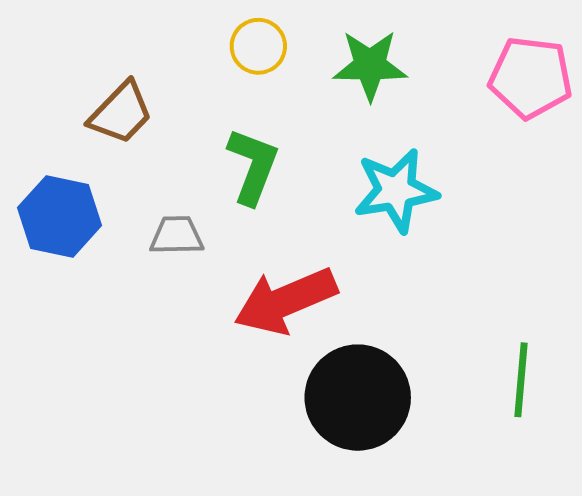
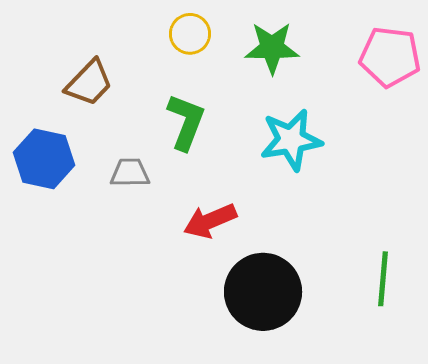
red arrow: (286, 301) -> (210, 221), size x0.7

